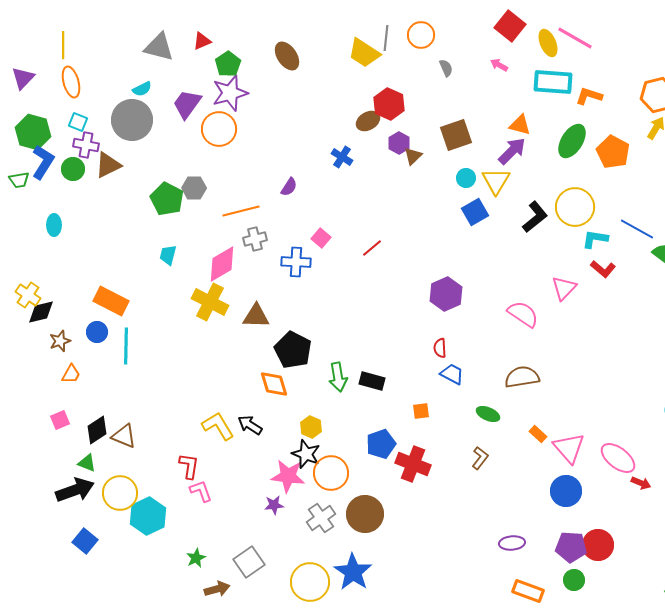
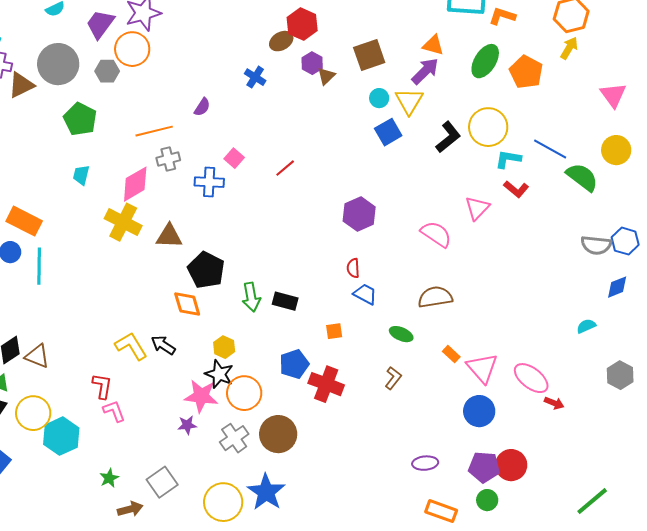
gray circle: (132, 120) -> (58, 64), moved
gray hexagon: (194, 188) -> (107, 71), moved

